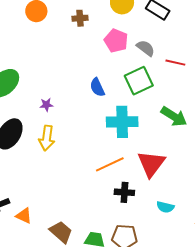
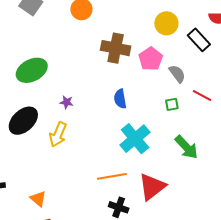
brown cross: (80, 18) -> (116, 48), moved, size x1.8
green square: (139, 81) -> (172, 104), moved, size x0.5
cyan cross: (122, 122) -> (135, 139), turned 36
orange triangle: (24, 216) -> (38, 199), moved

